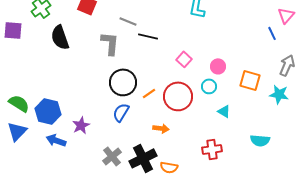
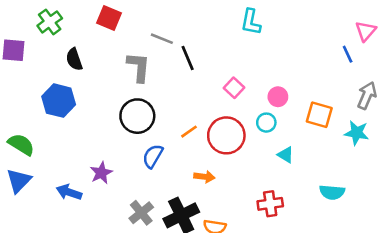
black line: (148, 36) -> (188, 58), turned 54
black semicircle: (60, 37) -> (74, 59), size x0.7
black circle: (123, 82) -> (137, 116), moved
blue hexagon: (48, 111) -> (59, 101), moved

